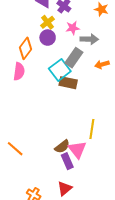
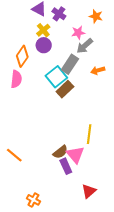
pink star: (73, 28) -> (78, 33), moved
gray arrow: (89, 39) -> (85, 46), turned 138
brown rectangle: (68, 83) -> (65, 89), turned -54
red triangle: (65, 188) -> (89, 191), moved

